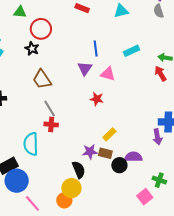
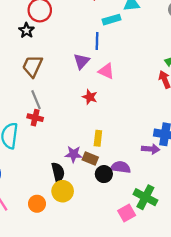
cyan rectangle: (132, 51) -> (111, 20), moved
brown trapezoid: (42, 79) -> (32, 66), turned 50
yellow rectangle: (109, 134) -> (98, 138), turned -48
purple arrow: (157, 137) -> (151, 149), turned -84
green cross: (159, 180) -> (145, 197), size x1.5
yellow circle: (71, 188) -> (63, 191), moved

